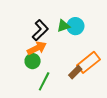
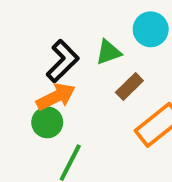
cyan circle: (75, 26) -> (151, 29), moved
brown rectangle: (75, 72) -> (129, 86), moved

